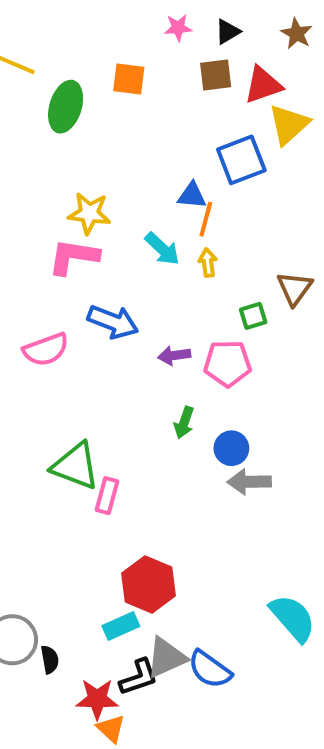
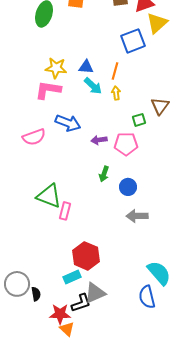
blue triangle: (192, 195) -> (86, 67), moved
gray arrow: (249, 482) -> (137, 216), moved
blue semicircle: (210, 669) -> (147, 297), moved, turned 40

